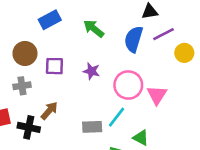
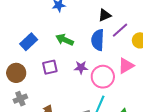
purple square: (54, 66) -> (50, 67), moved
purple star: (91, 71) -> (81, 67), moved
pink triangle: (157, 95) -> (126, 66), moved, turned 42

